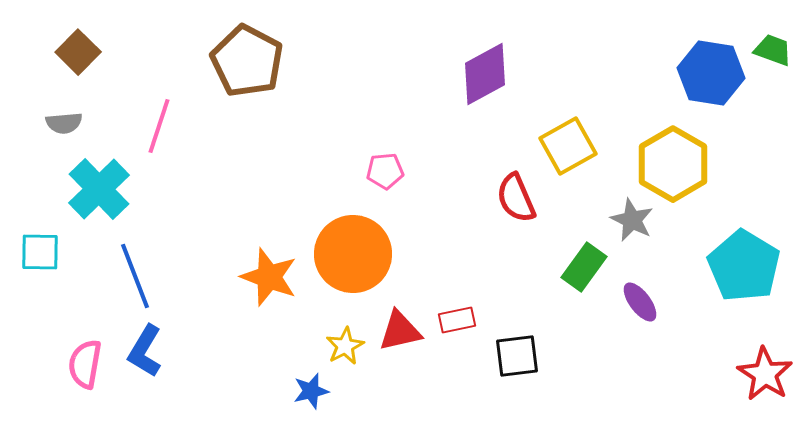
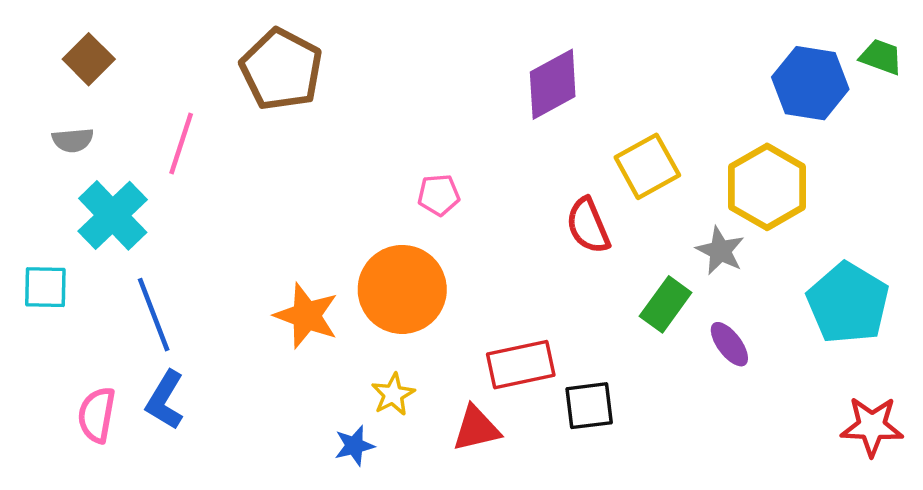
red rectangle: (457, 320) -> (521, 365), size x1.6
red triangle: (400, 331) -> (476, 429), moved
red star: (765, 374) -> (872, 426), turned -30

